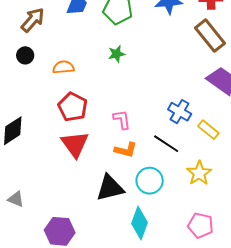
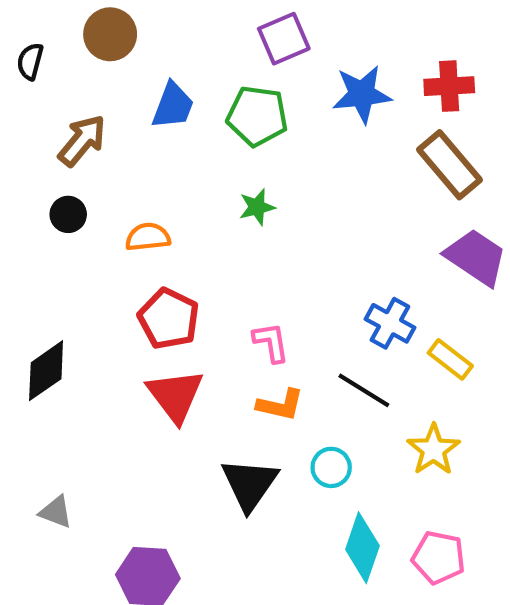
cyan circle: (150, 181) -> (331, 467), size x0.7
black triangle: (110, 188) -> (250, 484), turned -40
cyan diamond: (139, 223) -> (362, 548), moved

